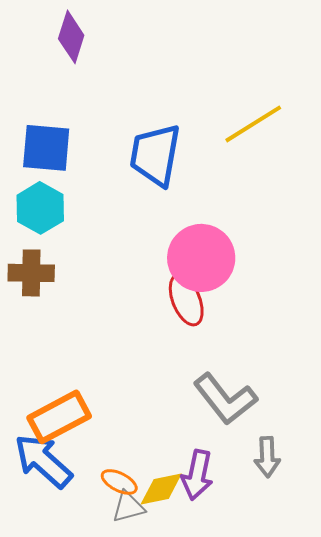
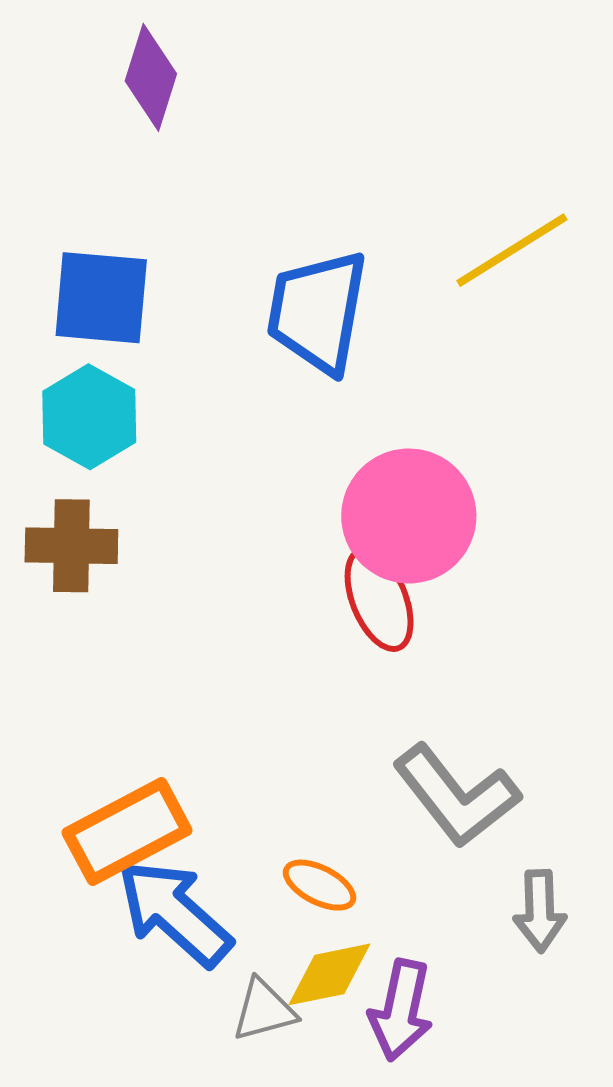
blue arrow: (43, 461) -> (175, 913), moved
purple arrow: (197, 475) -> (401, 1010), moved
orange ellipse: (119, 482) -> (319, 885), moved

